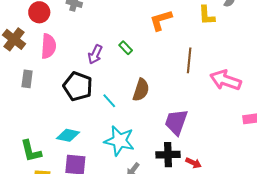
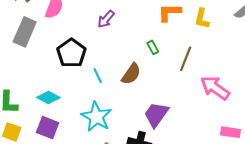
yellow L-shape: (207, 15) -> (202, 19), moved
green rectangle: (126, 48) -> (153, 47), moved
purple arrow: (95, 54) -> (106, 19), moved
gray rectangle: (27, 79) -> (25, 32), size x1.6

